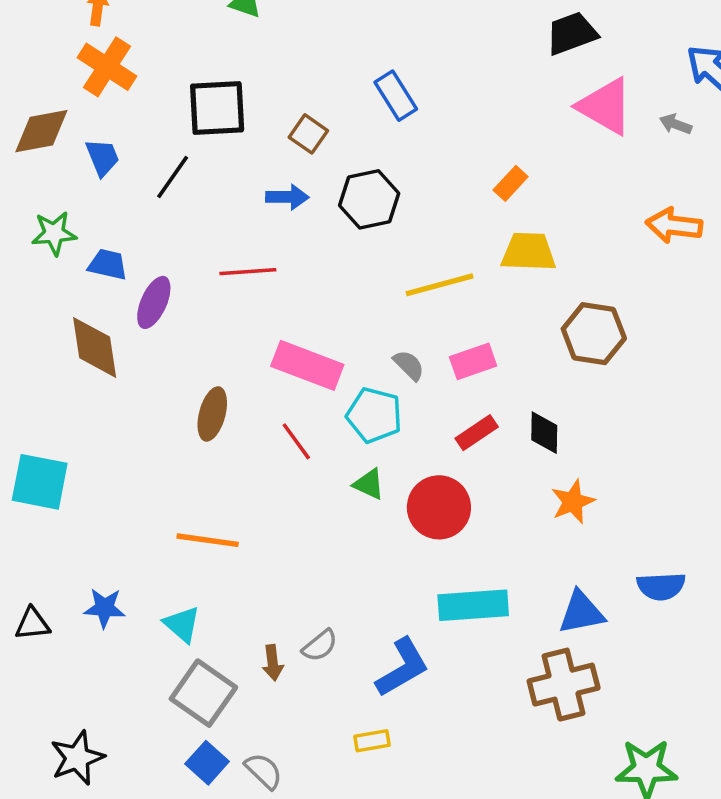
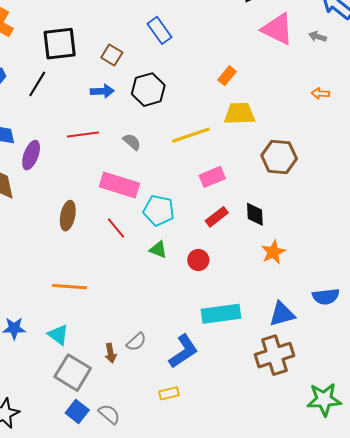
orange arrow: (674, 226) -> (320, 94), size x0.6
gray semicircle: (409, 365) -> (132, 142), moved
red circle: (439, 507) -> (198, 260), size x0.6

